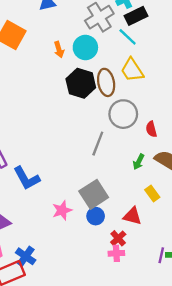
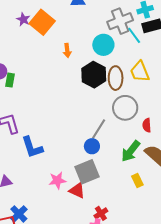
cyan line: (128, 37) -> (134, 35), moved
orange arrow: (59, 50) -> (67, 50), moved
green arrow: (139, 162) -> (131, 151), size x1.6
blue circle: (96, 216) -> (92, 146), moved
red triangle: (132, 216) -> (77, 190), moved

